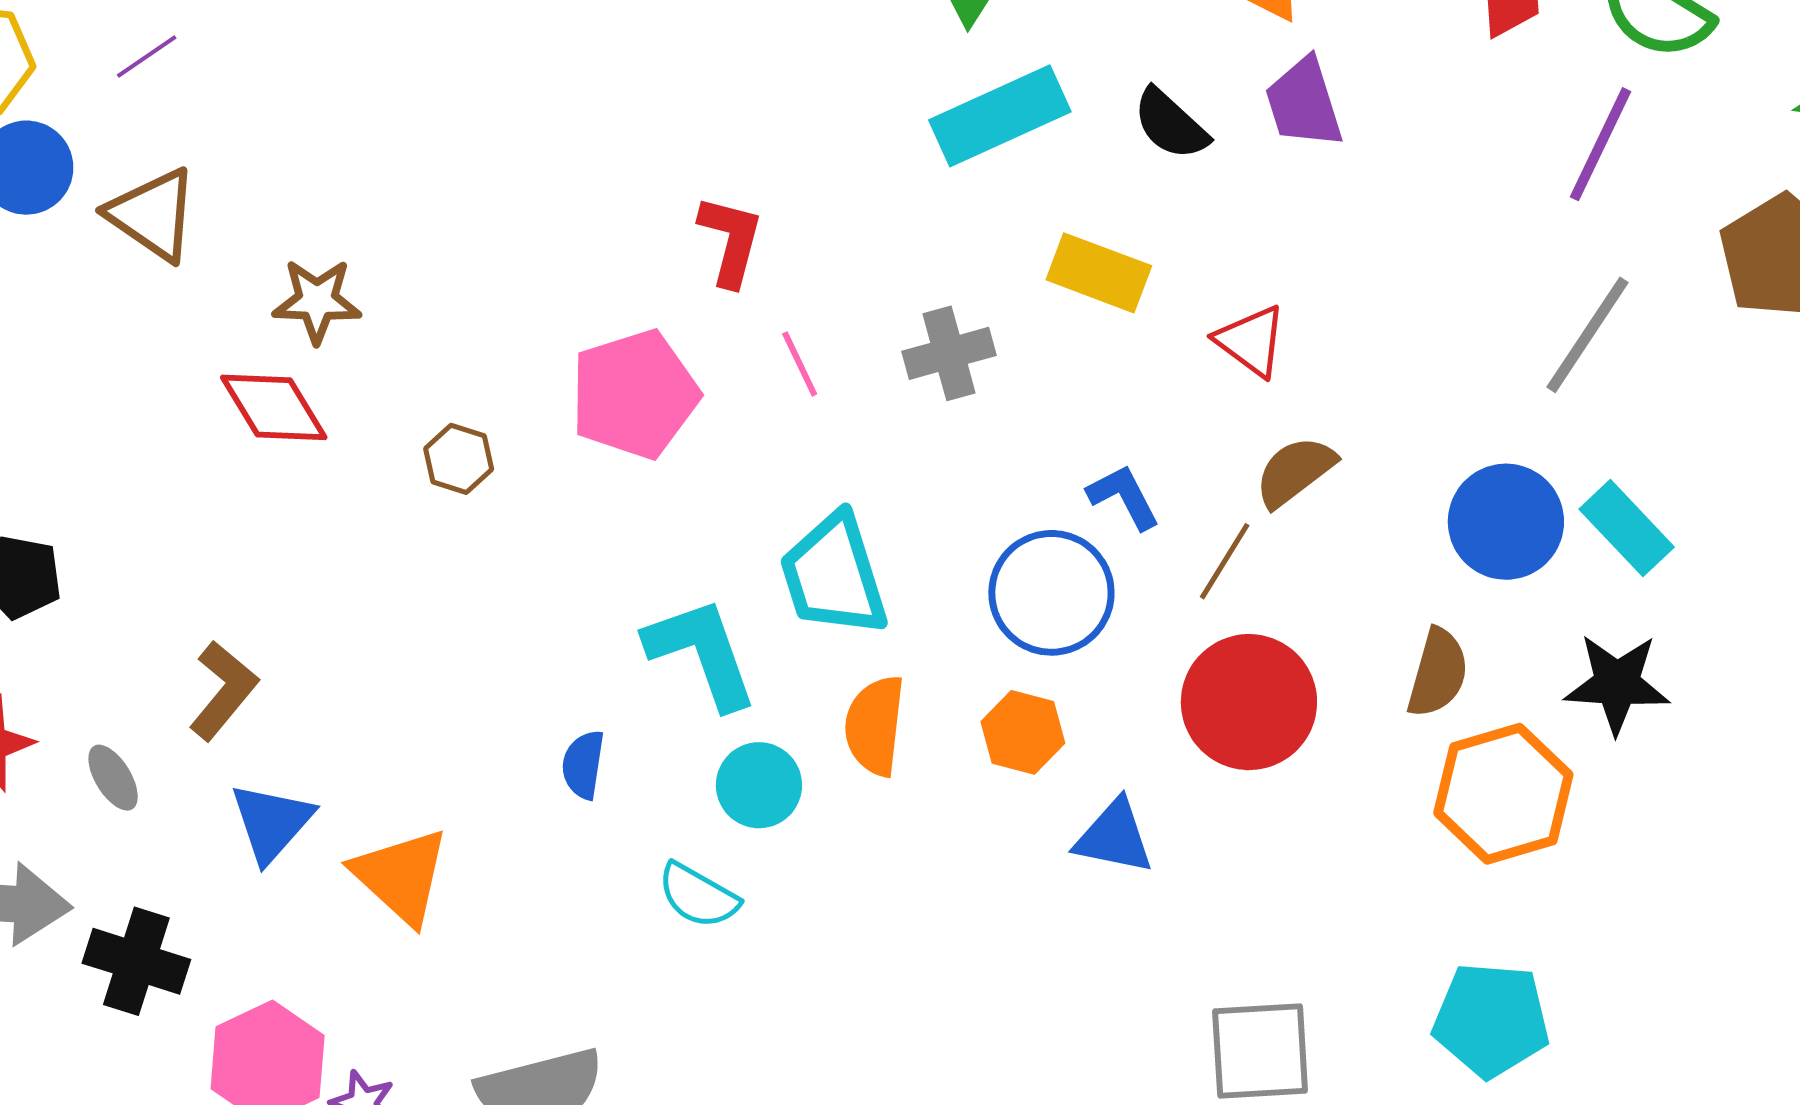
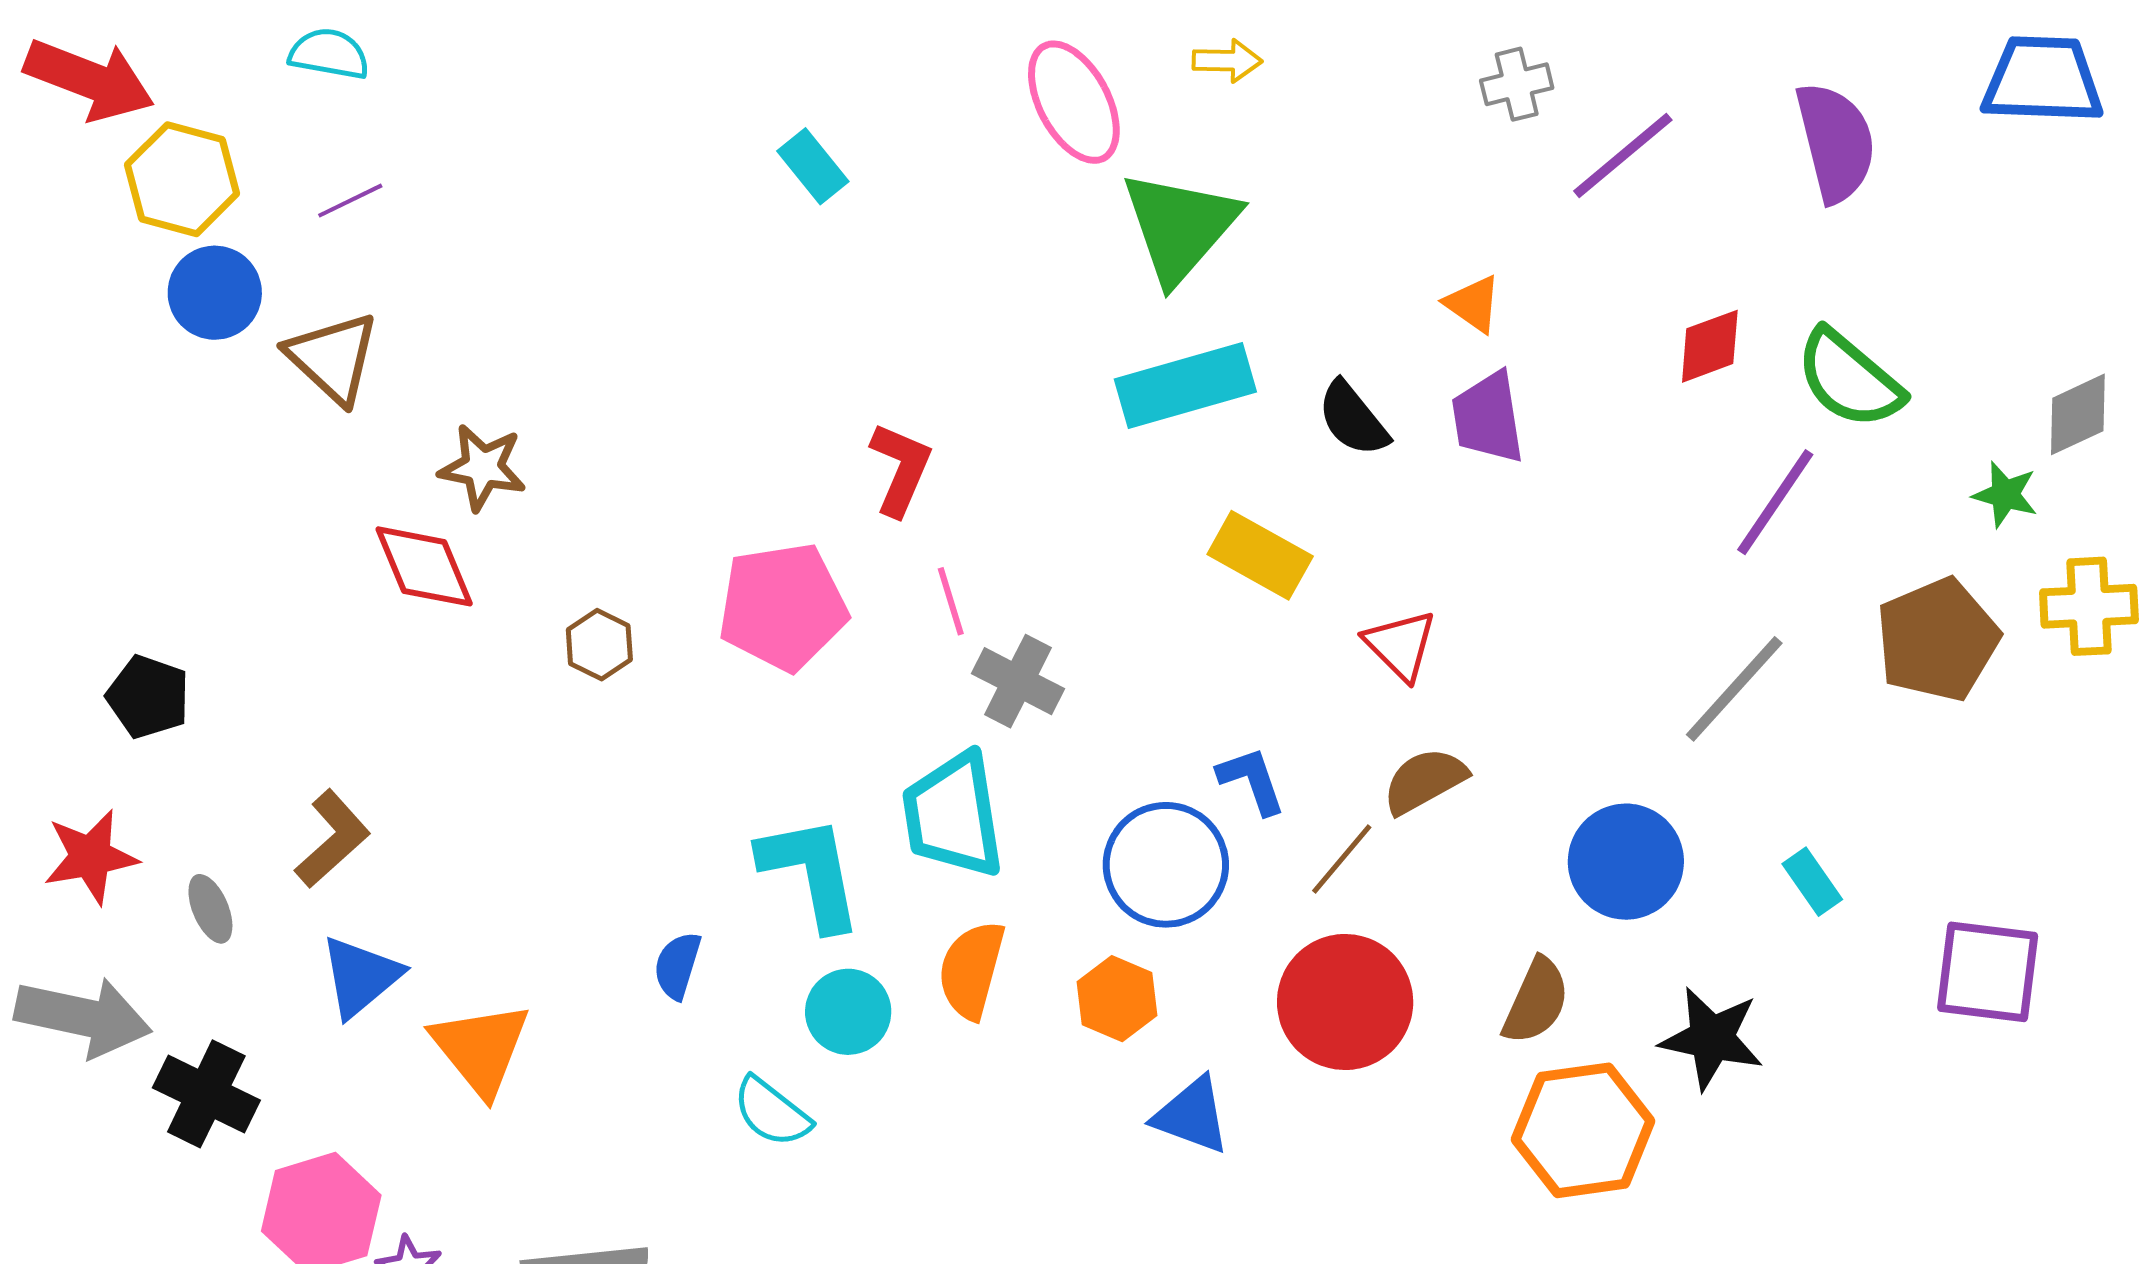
gray cross: (949, 353) -> (1018, 681), moved, turned 34
cyan rectangle: (1627, 528) -> (1812, 882), moved, size x0.7

